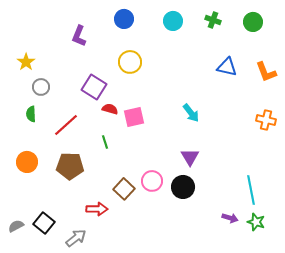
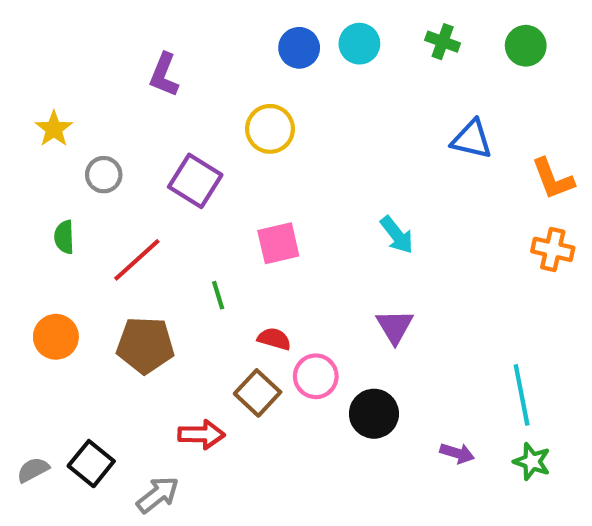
blue circle: (124, 19) -> (299, 48), moved
orange L-shape: (266, 72) -> (553, 179), moved
gray circle: (41, 87) -> (104, 175), moved
red semicircle: (110, 109) -> (274, 339), moved
black circle: (183, 187) -> (374, 414), moved
purple arrow: (230, 218) -> (457, 453), moved

